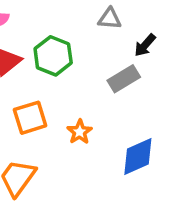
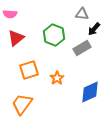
gray triangle: (110, 19) -> (82, 14), moved
green hexagon: (53, 56) -> (54, 35), moved

